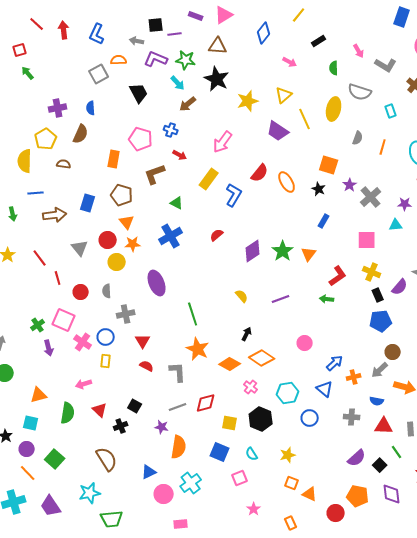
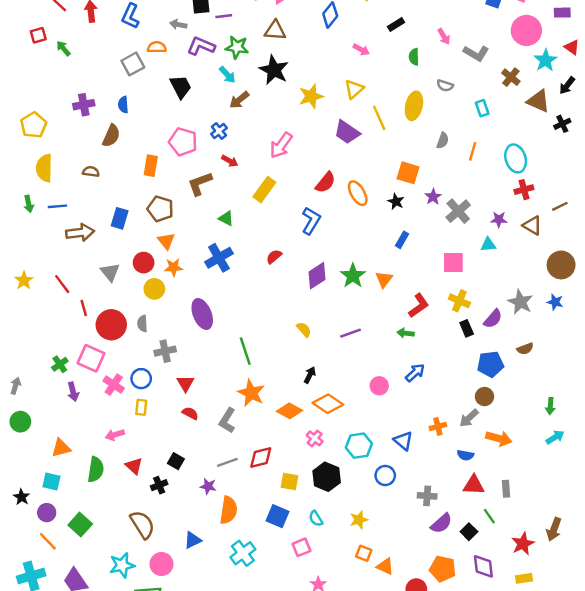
green arrow: (28, 73) -> (63, 48), moved
gray semicircle: (360, 92) -> (445, 86), size x0.6
blue cross: (171, 130) -> (219, 131), turned 32
yellow pentagon: (46, 139) -> (34, 125), moved
blue L-shape: (234, 195) -> (311, 221), moved
green arrow: (13, 214) -> (29, 204), moved
red circle: (81, 292) -> (111, 325), size x1.6
blue pentagon: (381, 321) -> (490, 364), moved
blue arrow: (335, 363) -> (415, 373), moved
gray L-shape: (178, 372) -> (227, 420), turned -145
gray cross: (352, 417) -> (427, 496), moved
pink circle: (164, 494) -> (162, 564), moved

